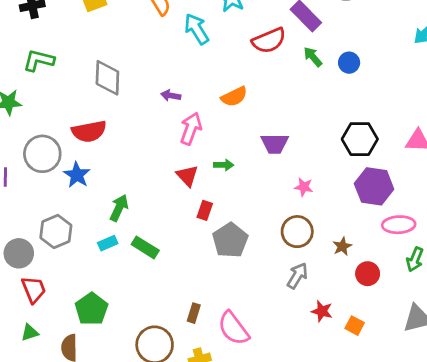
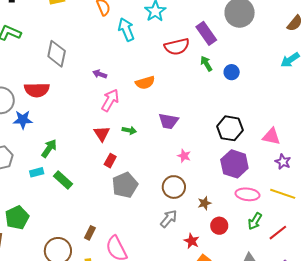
blue star: (77, 175) -> (23, 120), turned 30
red star: (322, 311) -> (192, 241), moved

